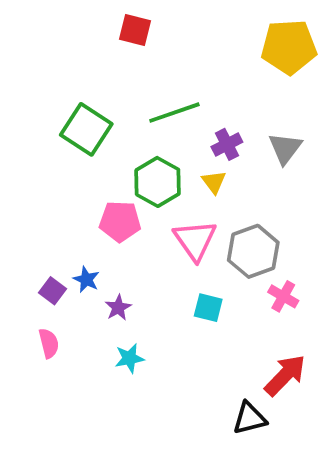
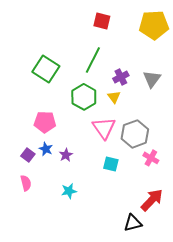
red square: (135, 30) -> (102, 21), moved
green line: (174, 113) -> (93, 60), turned -44
pink pentagon: (120, 221) -> (45, 122), moved
purple star: (118, 308) -> (66, 155), moved

